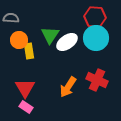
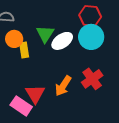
red cross: (97, 80) -> (92, 79), turned 30
red triangle: (25, 88) -> (35, 94), moved
pink rectangle: (26, 107) -> (21, 106), size x1.5

